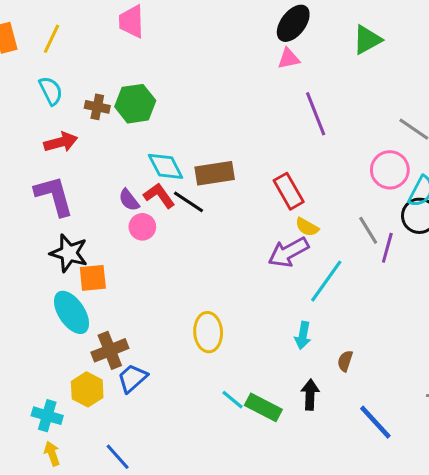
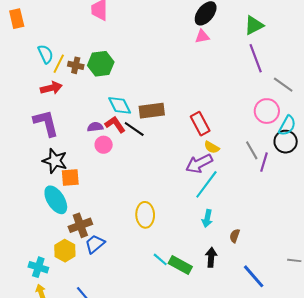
yellow line: (51, 39) -> (59, 64), moved
purple line: (316, 114) -> (256, 58), moved
purple semicircle: (129, 200) -> (95, 127), turned 119
cyan line: (326, 281) -> (206, 184), moved

